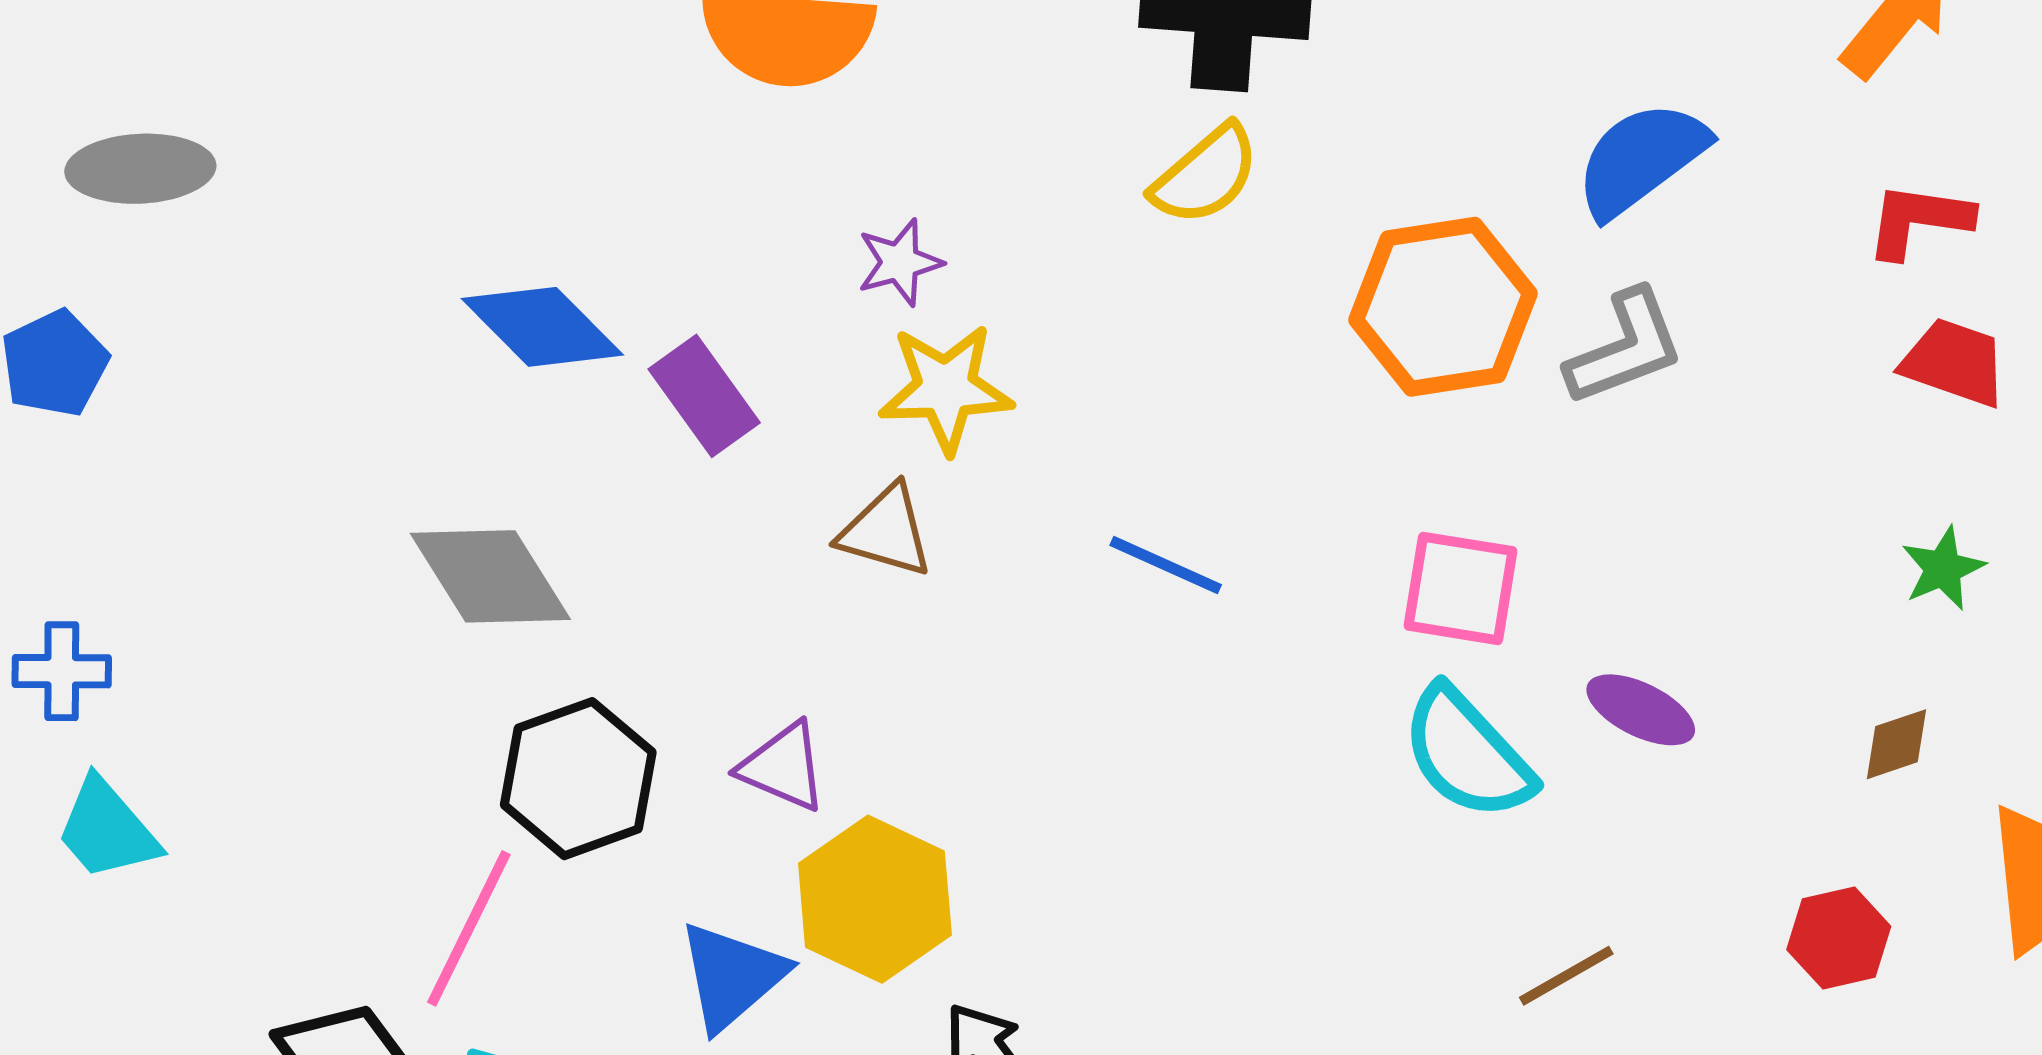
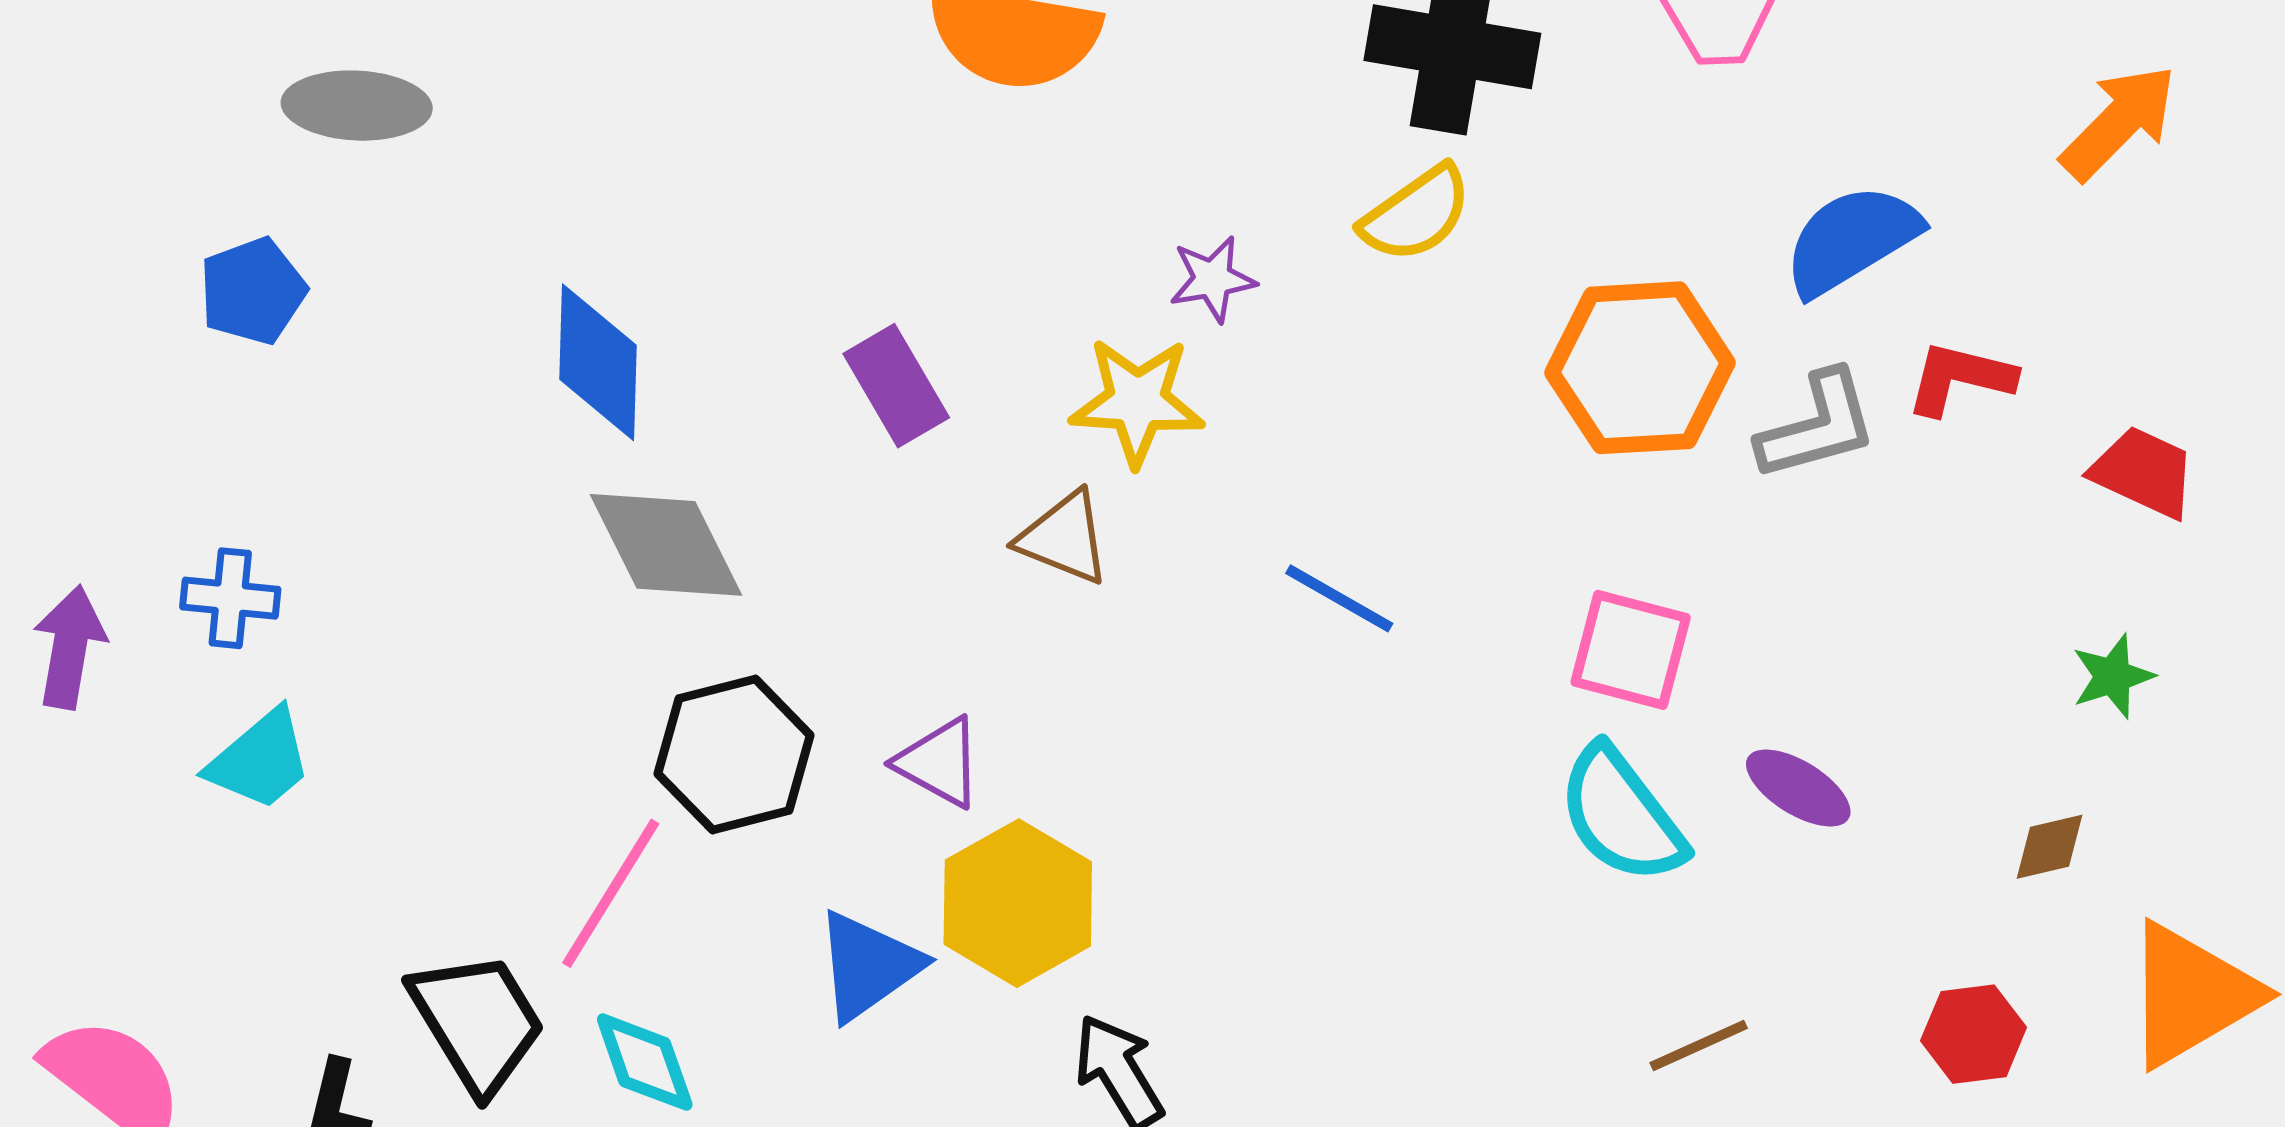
red L-shape: (1919, 220) -> (1960, 378), moved
purple star: (900, 262) -> (1213, 279), moved
blue diamond: (542, 327) -> (598, 362), moved, turned 41
cyan trapezoid: (107, 829) -> (260, 760), turned -95

